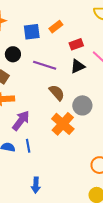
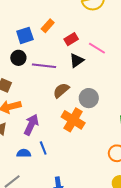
black circle: (13, 54) -> (18, 58), moved
brown semicircle: (57, 93) -> (61, 90), turned -78

